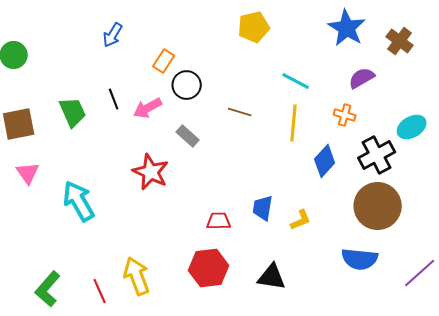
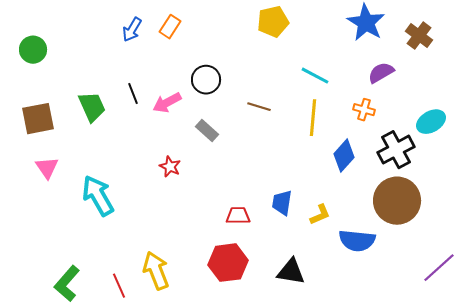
orange rectangle: (164, 61) -> (170, 27), moved
red star: (151, 172) -> (170, 167), size x0.6
blue semicircle: (360, 259) -> (357, 241), moved

